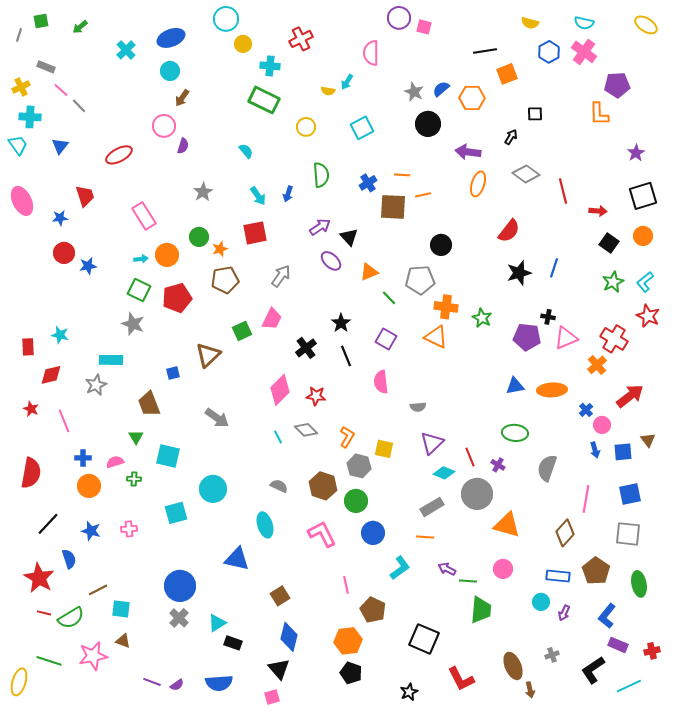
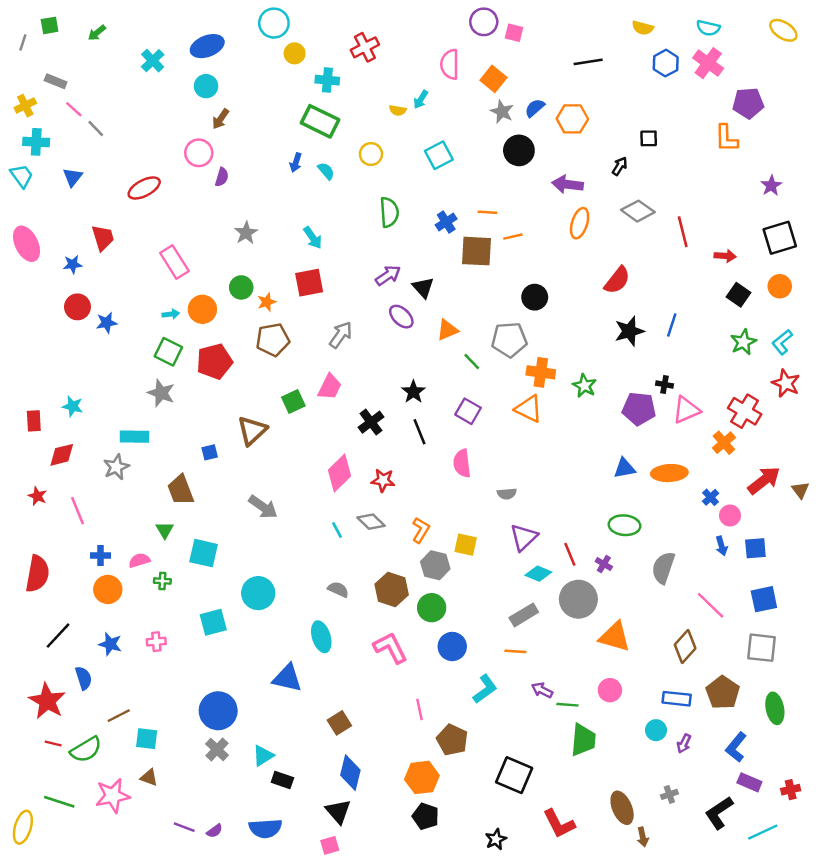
orange square: (507, 74) -> (493, 79), moved, turned -30
cyan semicircle: (246, 151) -> (326, 171), moved
blue arrow: (288, 194) -> (296, 163), moved
brown triangle: (648, 440) -> (800, 490), moved
pink line: (586, 499) -> (711, 605), turned -56

